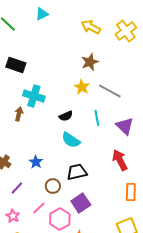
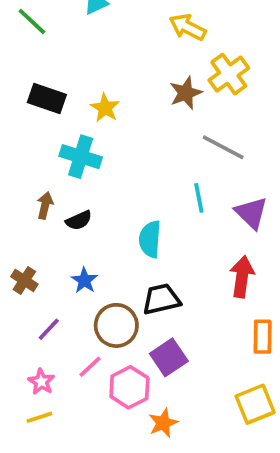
yellow cross: (126, 31) -> (229, 74), moved
yellow star: (82, 87) -> (105, 108), moved
brown arrow: (19, 114) -> (45, 205), moved
black semicircle: (66, 116) -> (79, 220), moved
cyan semicircle: (71, 140) -> (150, 239), turned 60
red arrow: (120, 160) -> (242, 277), turned 35
brown circle: (53, 186) -> (116, 325), size x1.5

